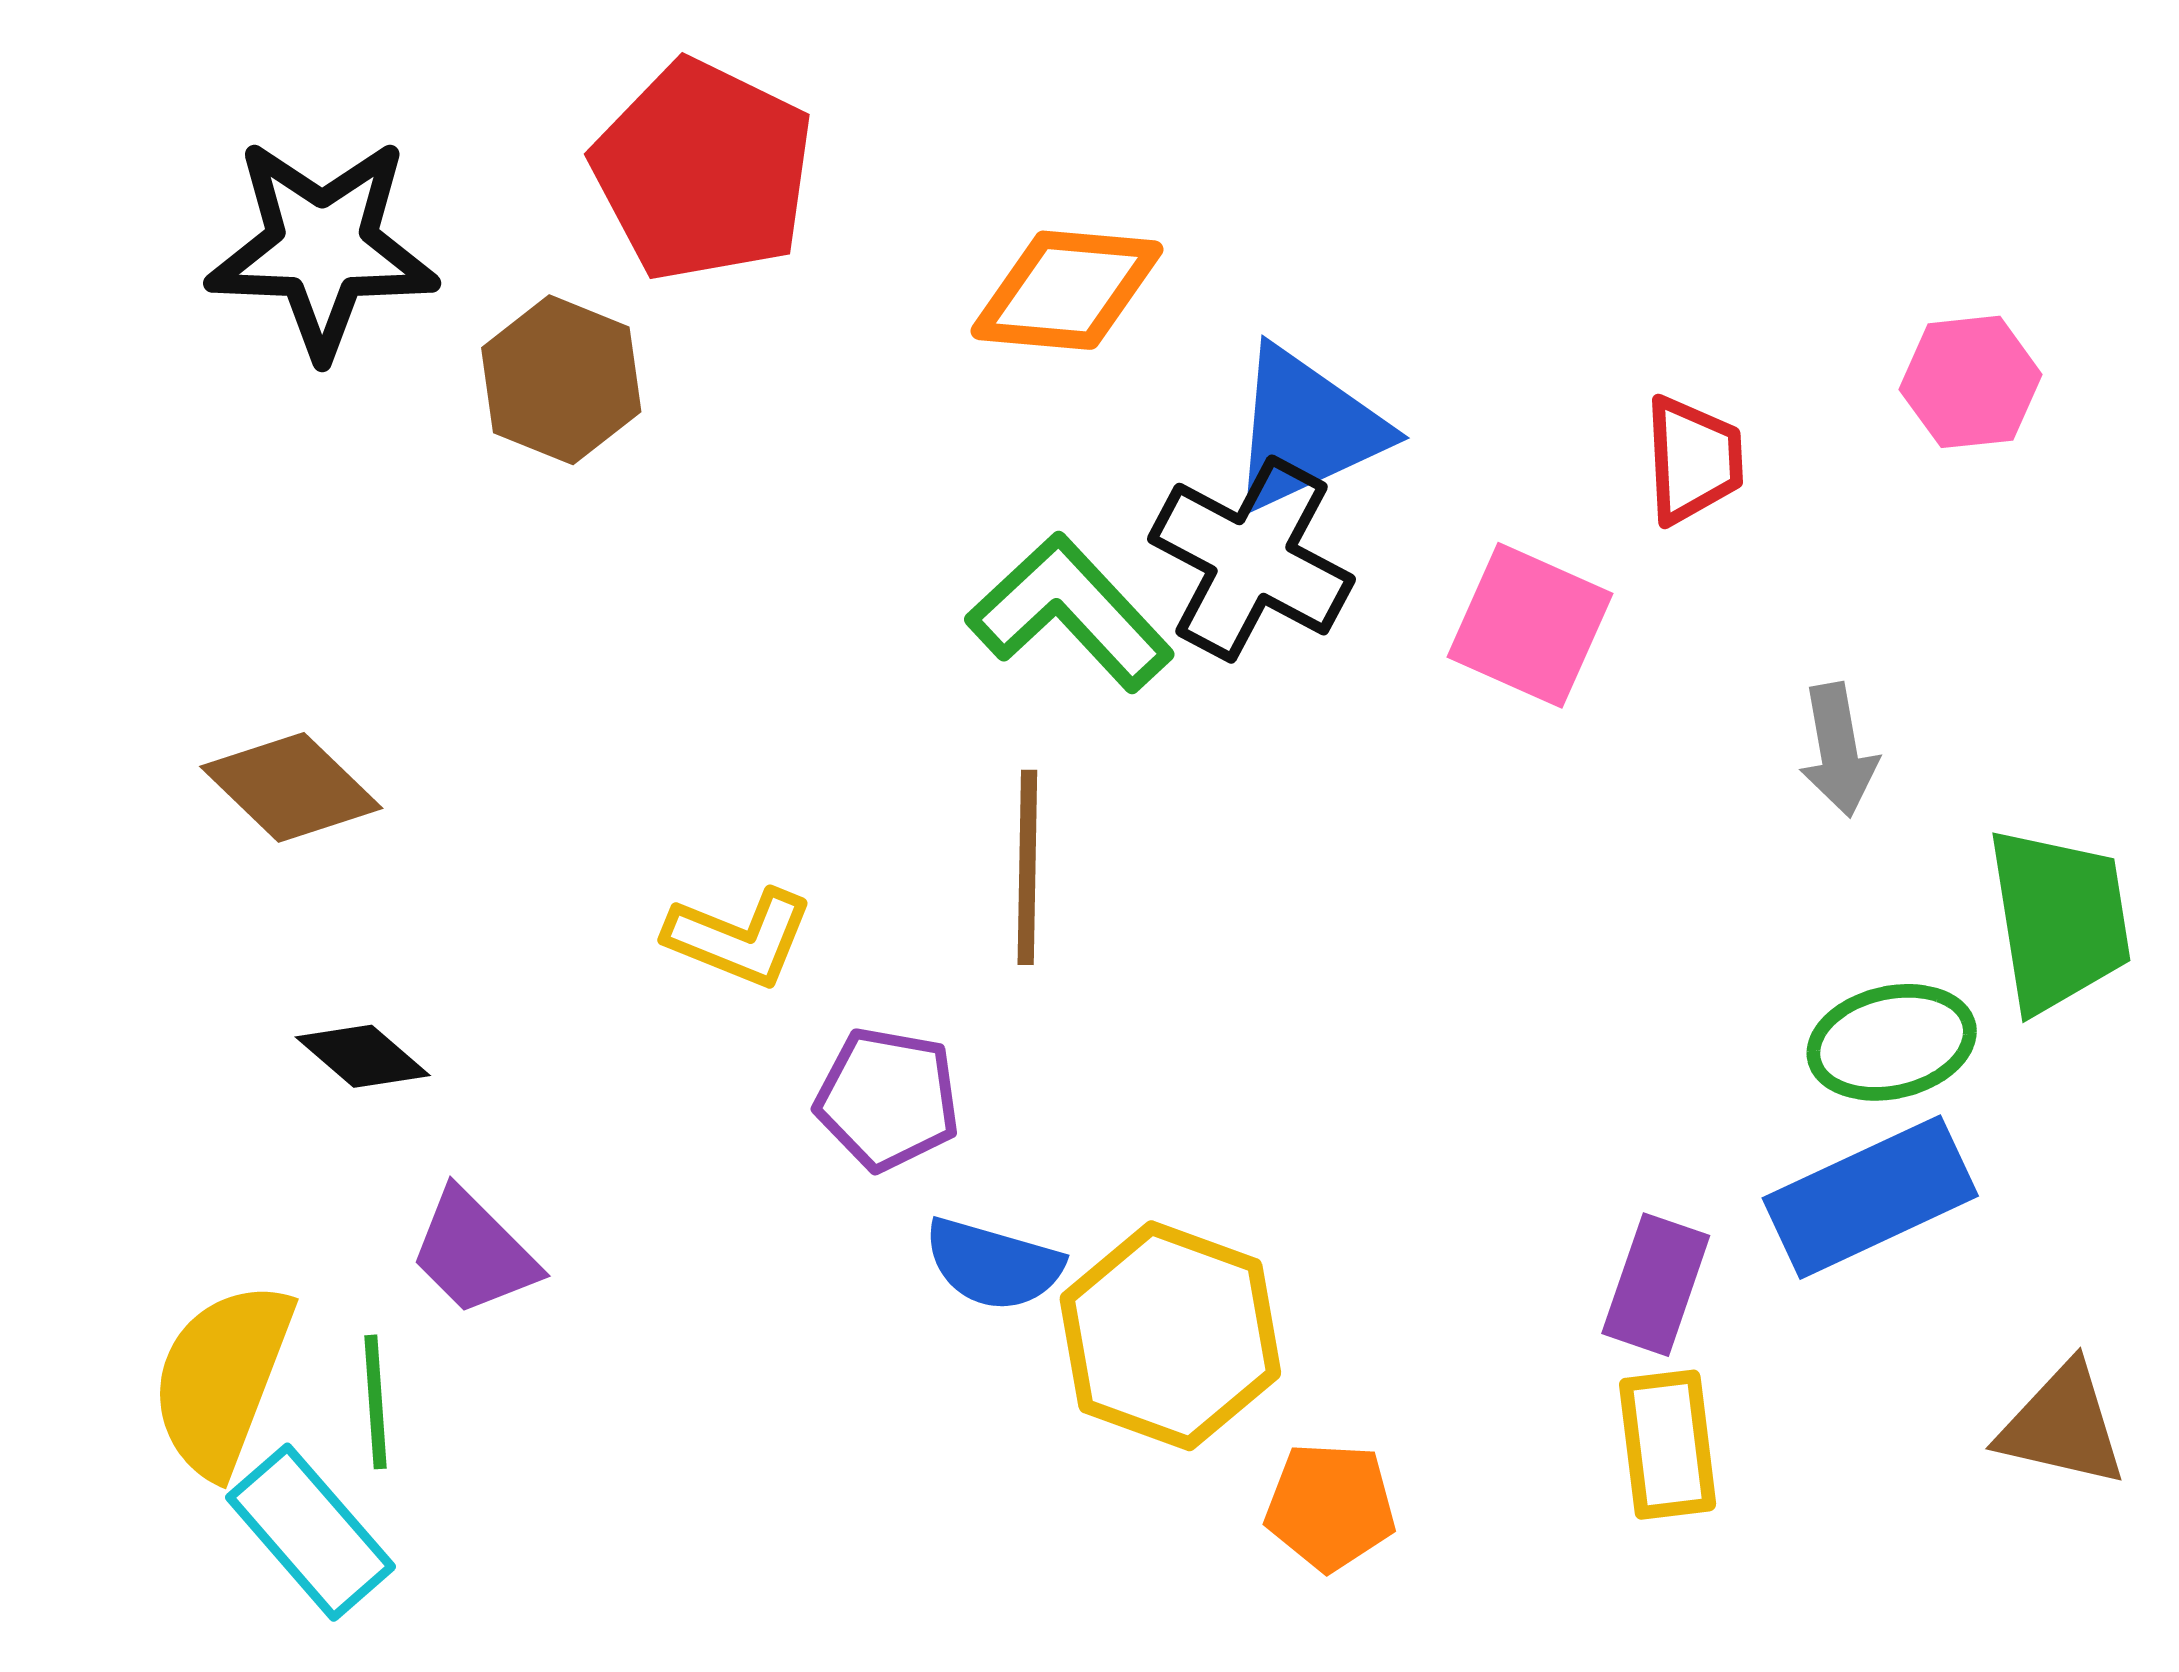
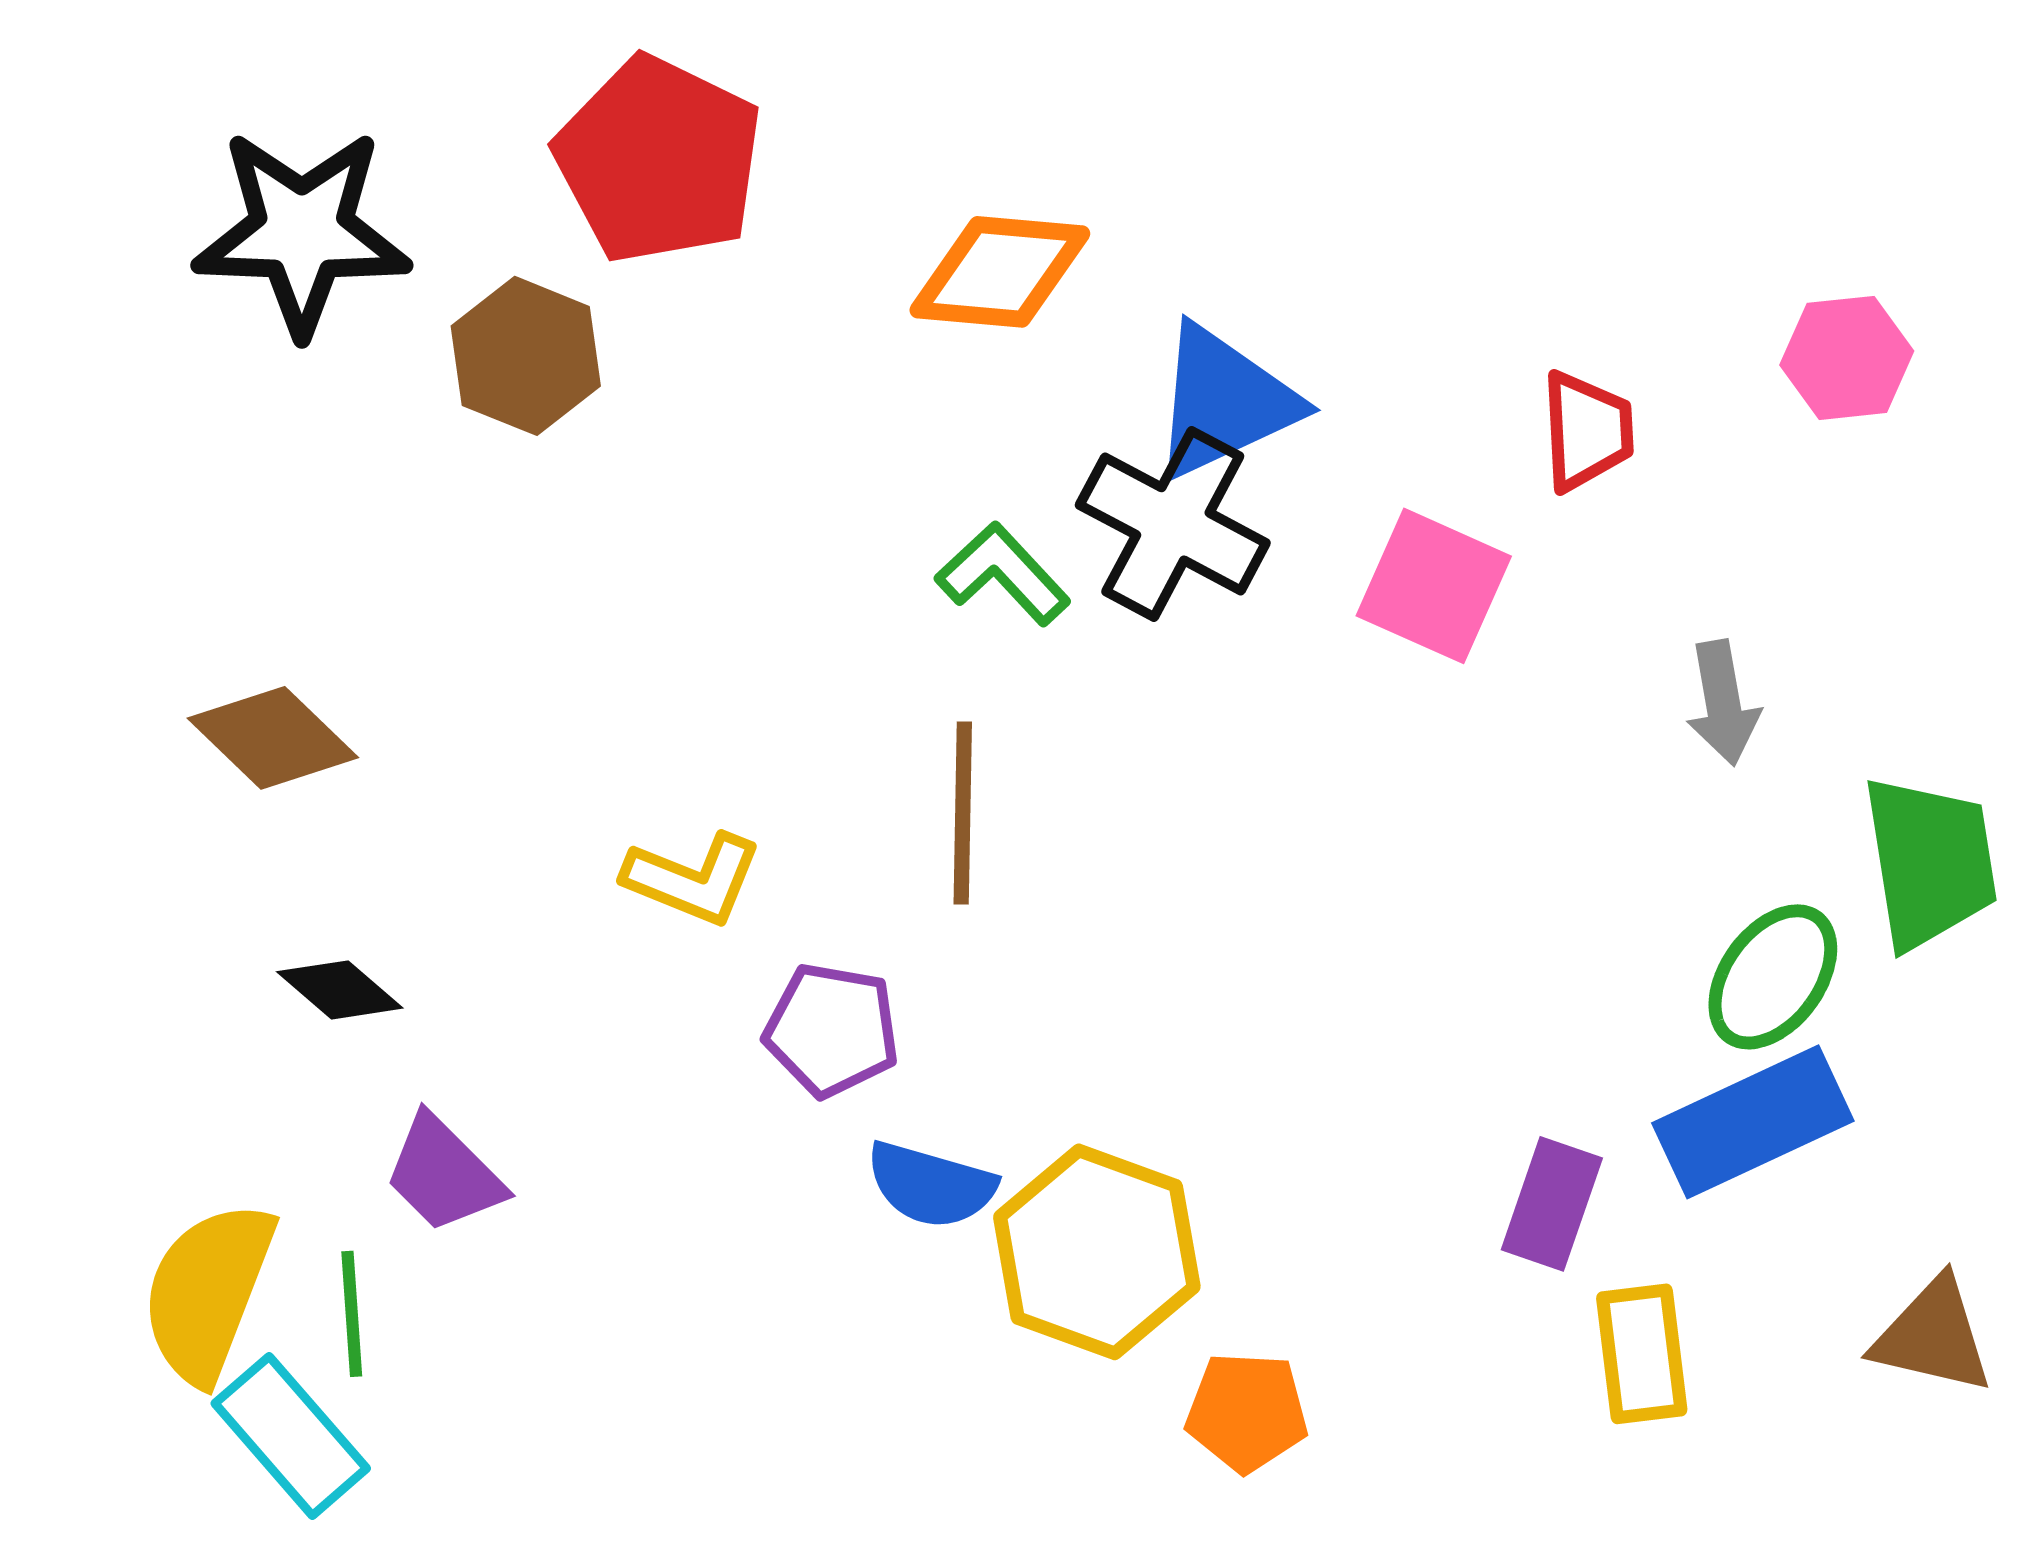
green L-shape: (1070, 612) -> (1003, 574), size x0.7
green ellipse: (1892, 1042) -> (1773, 977), turned -41
yellow rectangle: (1668, 1445) -> (1642, 1354), moved

